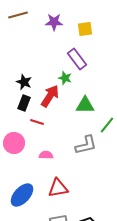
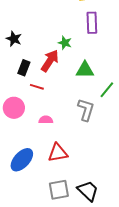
purple rectangle: (77, 59) -> (92, 23), moved, turned 35
black star: (24, 82) -> (14, 39), moved
gray L-shape: (86, 145) -> (86, 110), turned -60

